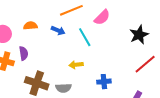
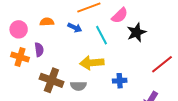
black star: (139, 35) -> (136, 32), moved
yellow arrow: (76, 65) -> (92, 63), size x1.6

